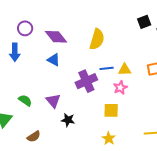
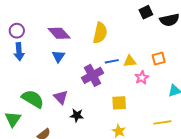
purple circle: (25, 28) -> (17, 31), moved
blue triangle: (54, 60) -> (58, 56), turned 40
pink star: (120, 88) -> (142, 78), moved
green semicircle: (25, 100) -> (33, 99), size x1.6

